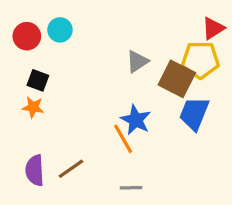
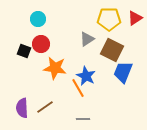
red circle: (27, 36) -> (41, 44), moved
yellow pentagon: (200, 60) -> (109, 19), moved
orange star: (33, 107) -> (55, 68), moved, size x1.6

